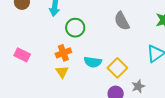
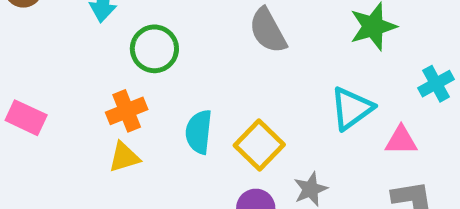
cyan semicircle: (93, 62) -> (199, 132), turned 90
yellow triangle: (62, 72) -> (124, 157), turned 48

